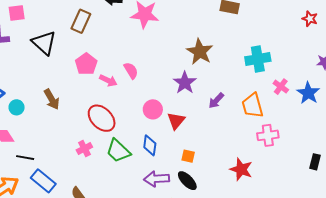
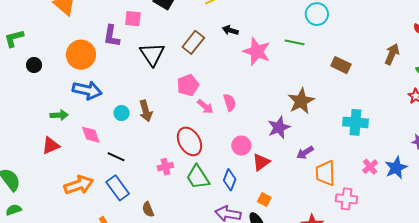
pink cross: (281, 87) -> (370, 167), moved
orange trapezoid: (253, 106) -> (325, 173), moved
cyan circle: (17, 107) -> (122, 113), moved
black line: (25, 158) -> (116, 157), moved

